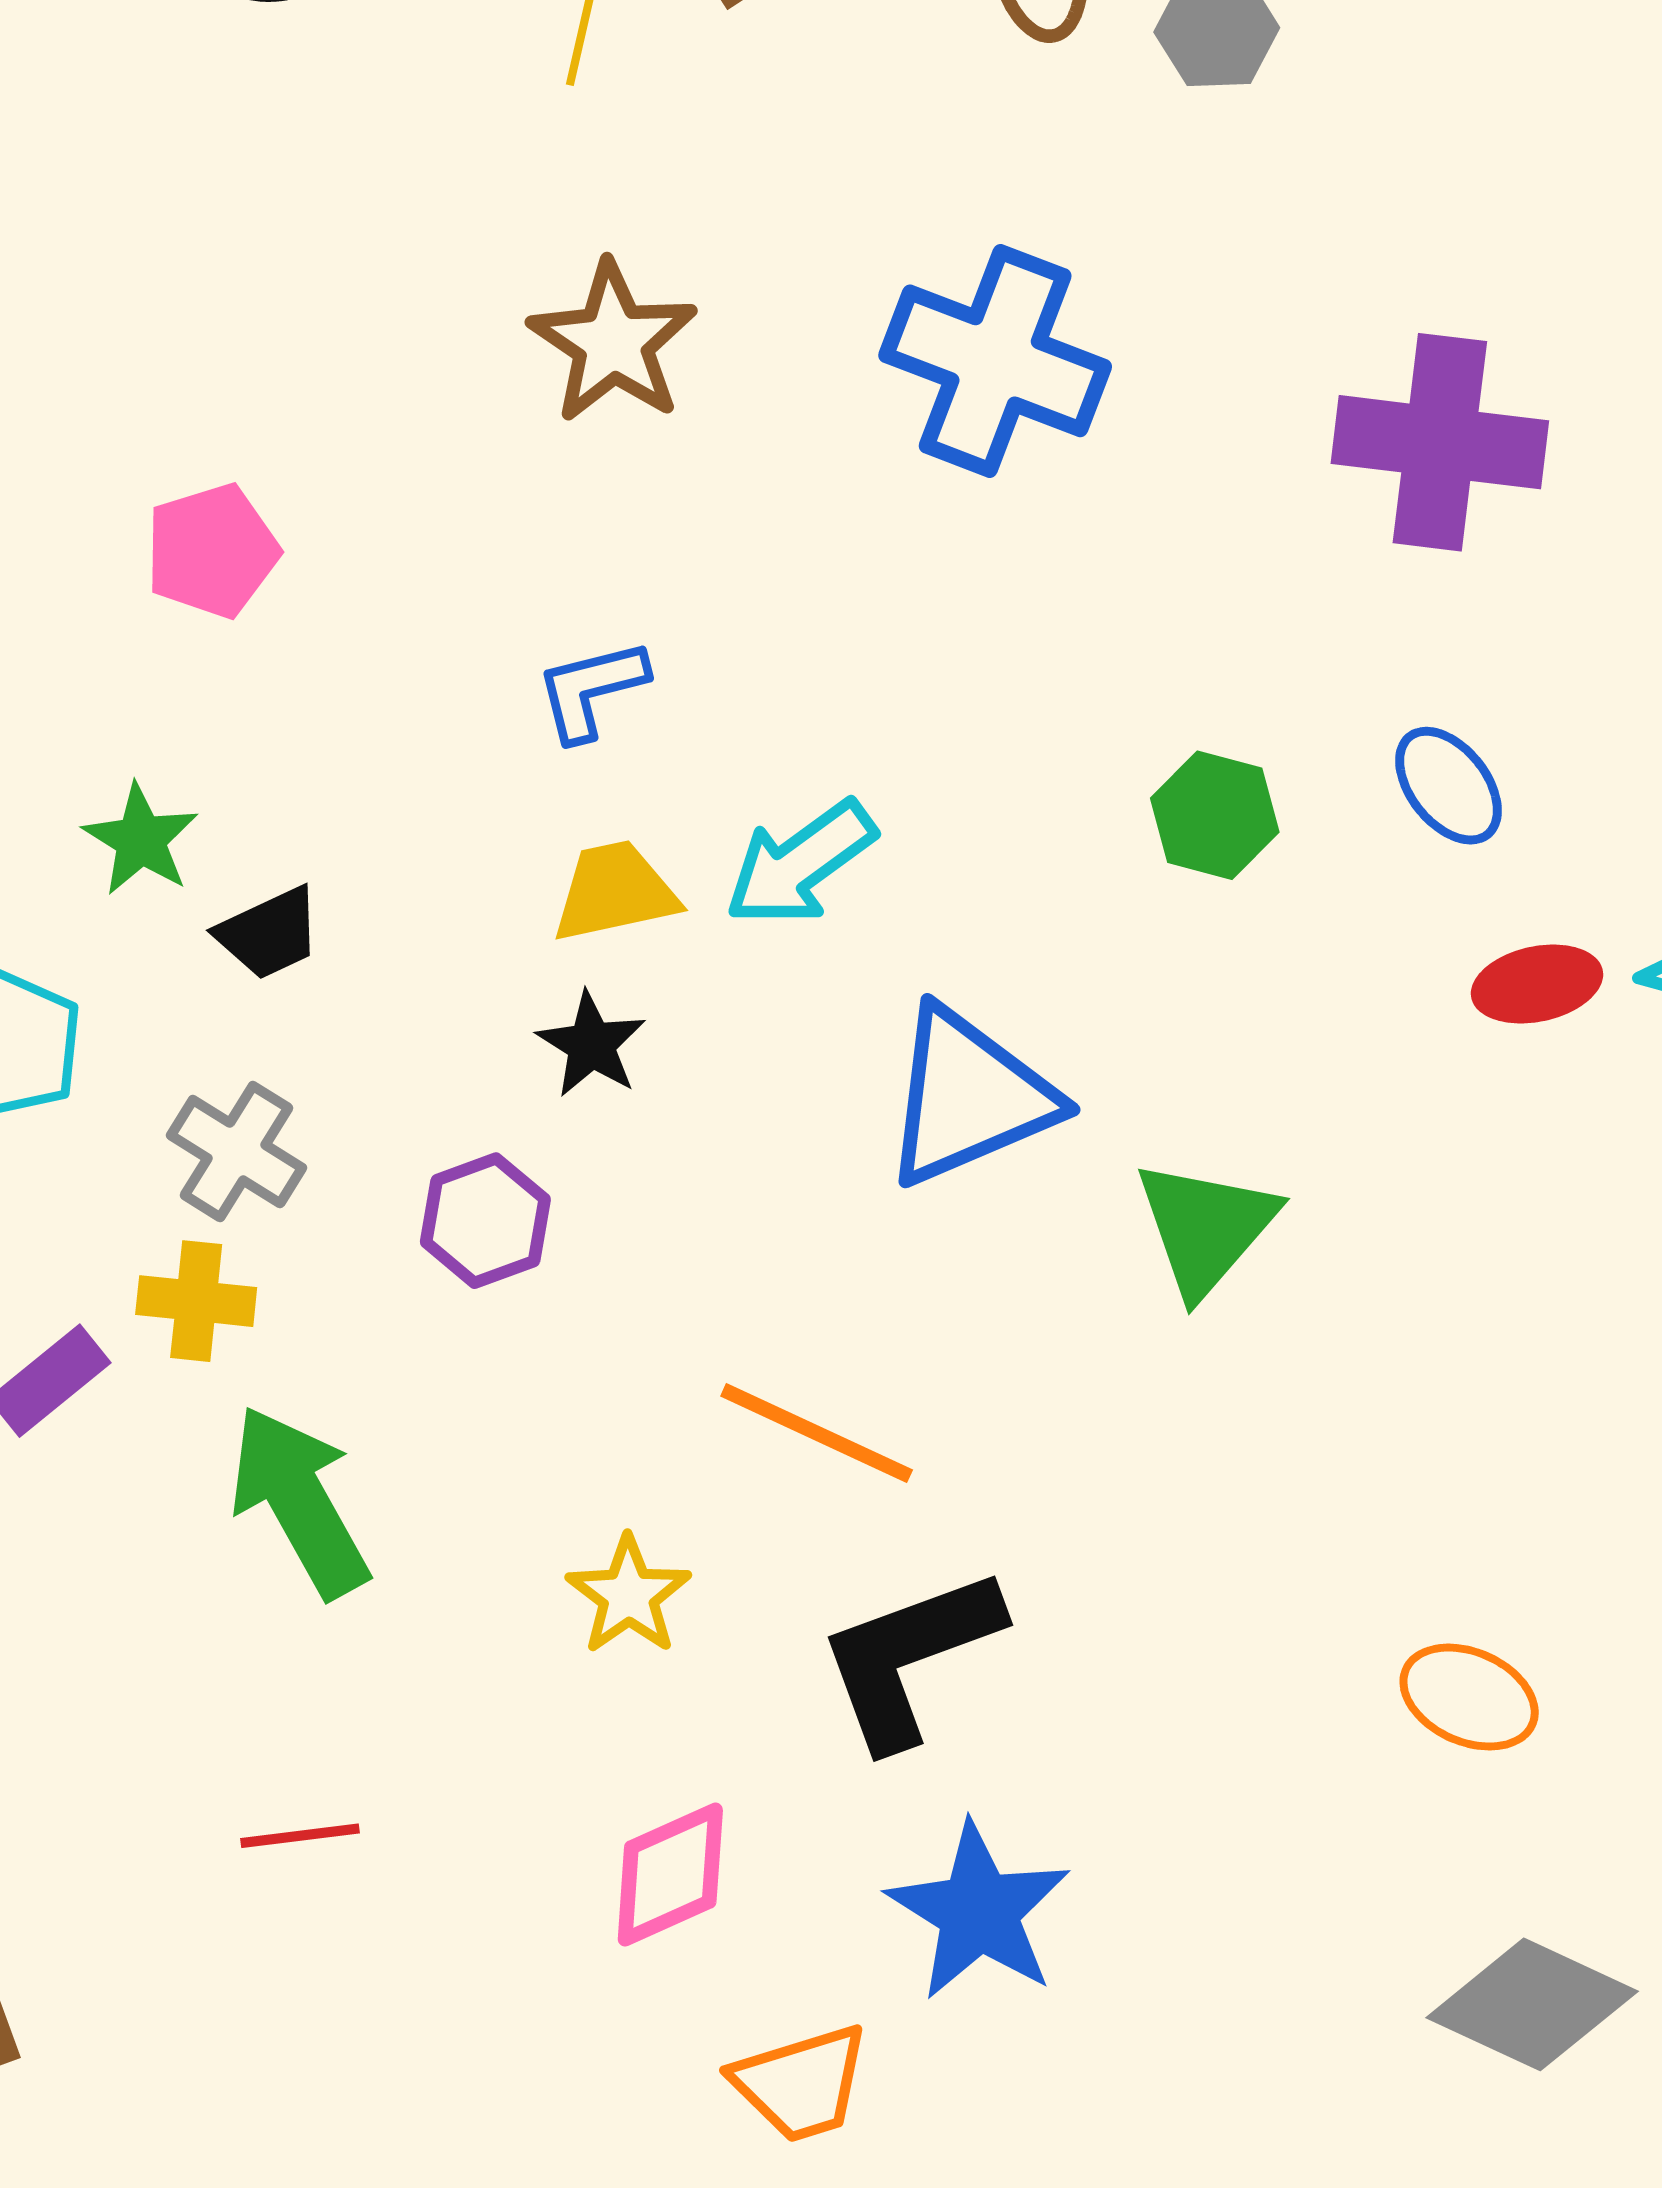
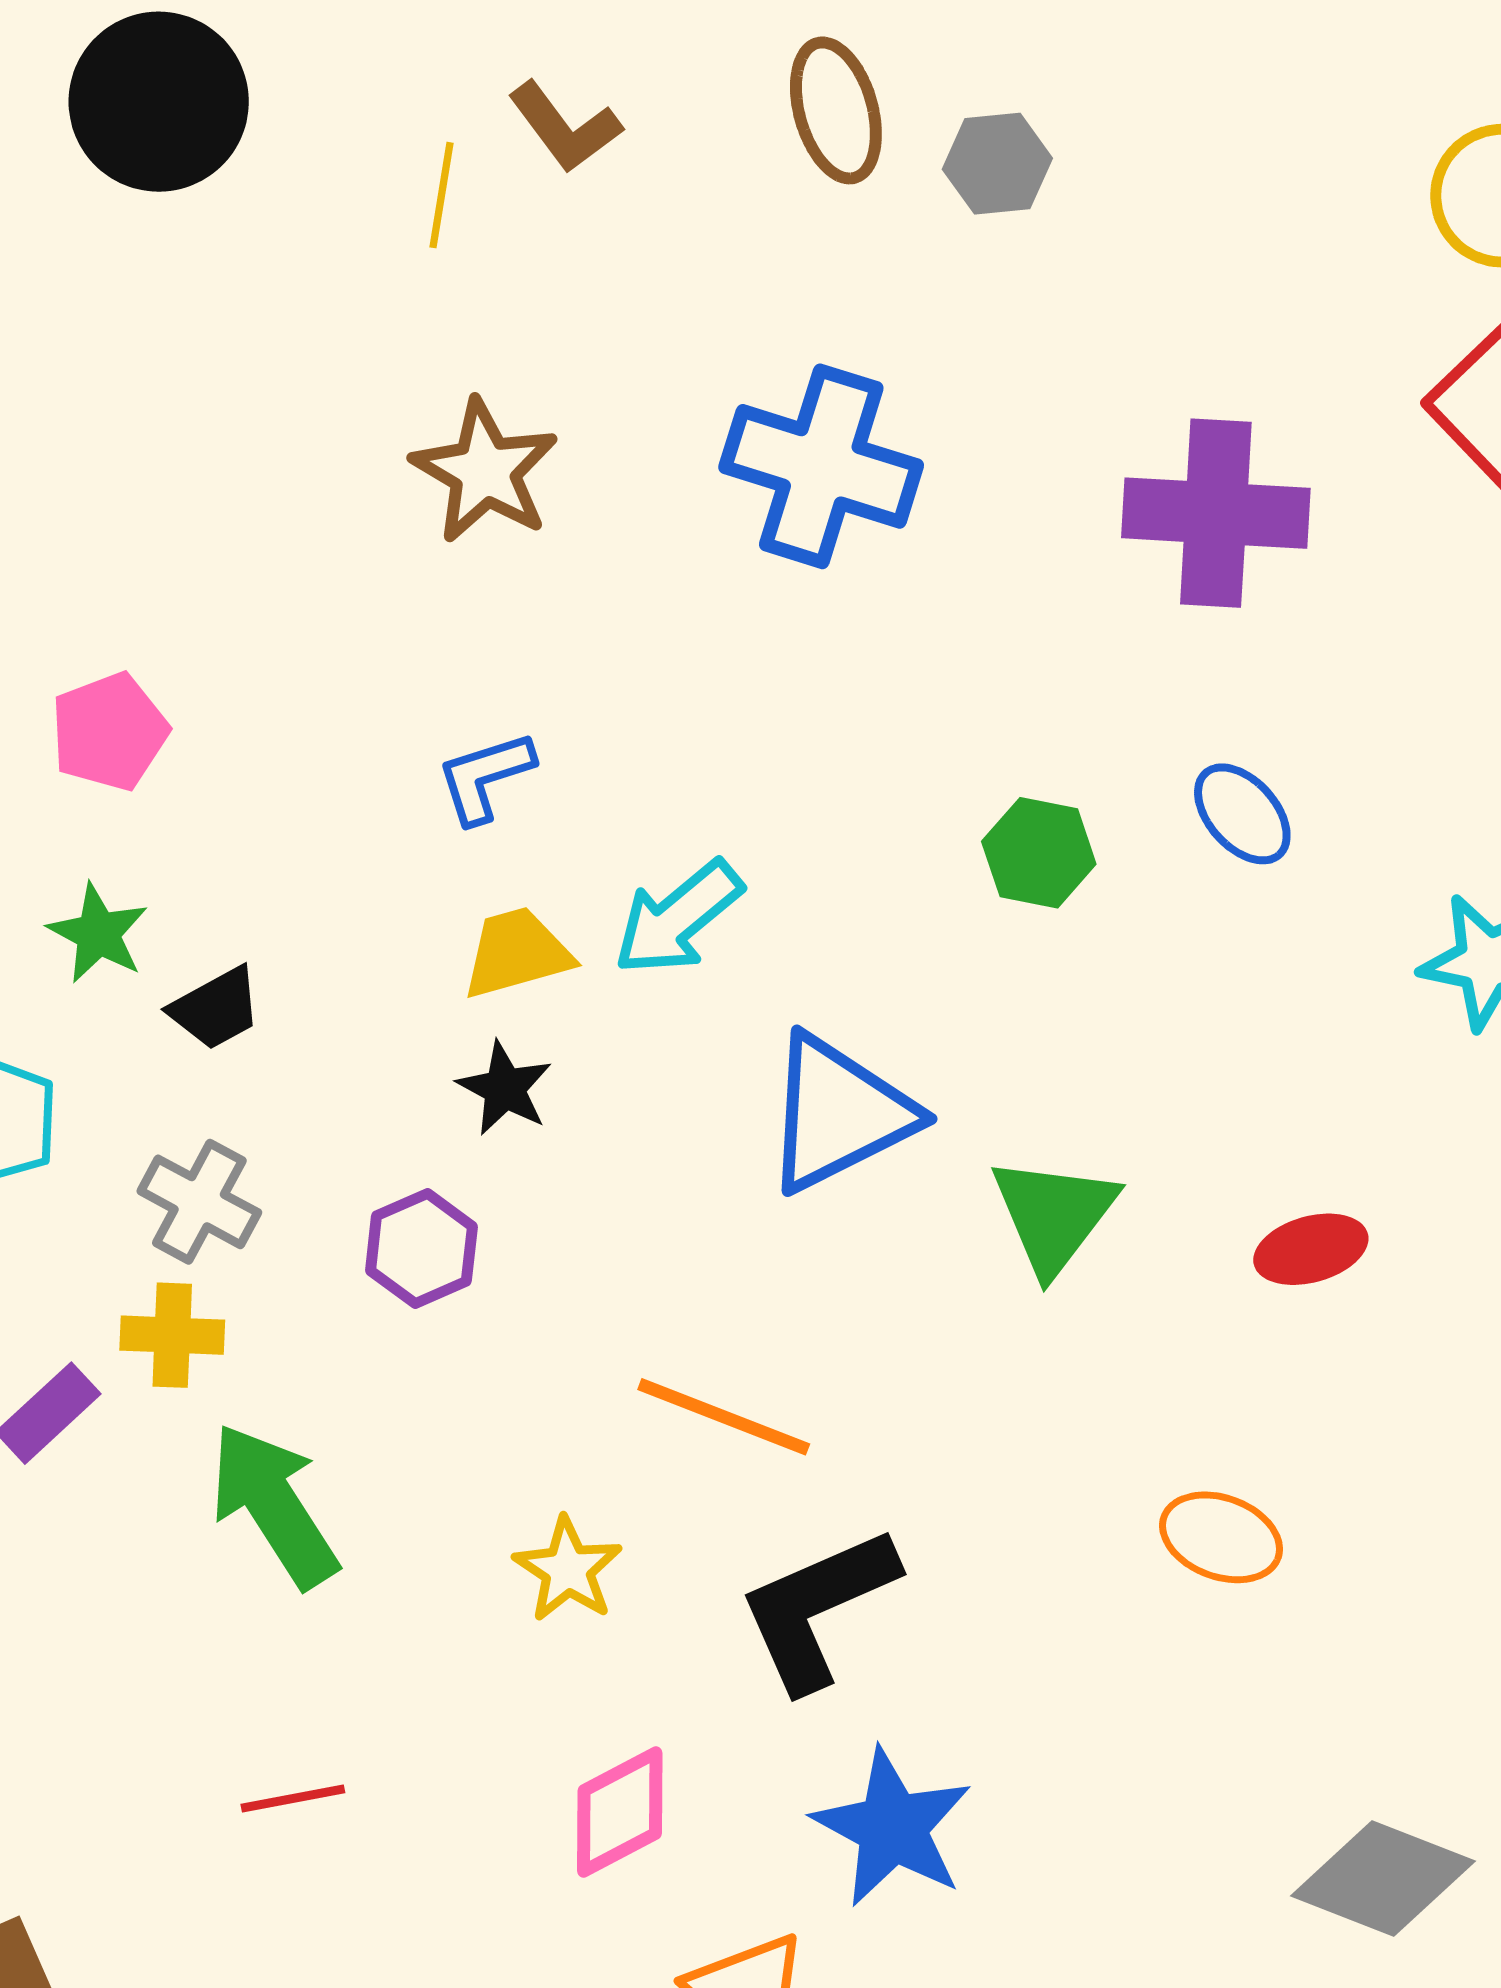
pink pentagon: (212, 551) -> (109, 732), moved
red ellipse: (1537, 984) -> (1311, 1249), moved
orange ellipse: (1469, 1697) -> (1221, 1537), moved

